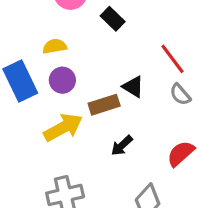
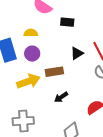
black rectangle: (113, 19) -> (67, 22), turned -48
black triangle: (133, 87) -> (77, 53), moved, turned 48

